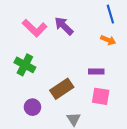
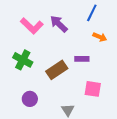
blue line: (110, 14) -> (92, 13), moved, turned 42
purple rectangle: (96, 71) -> (82, 59), moved
brown rectangle: (62, 89) -> (57, 70), moved

